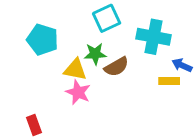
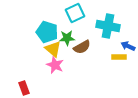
cyan pentagon: (43, 40) -> (47, 32), moved
yellow triangle: (75, 70) -> (53, 49), turned 30

